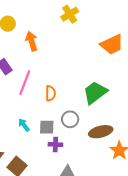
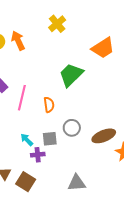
orange arrow: (32, 41) -> (18, 41), moved
green trapezoid: (95, 93) -> (71, 75), moved
purple cross: (55, 145) -> (38, 155), moved

